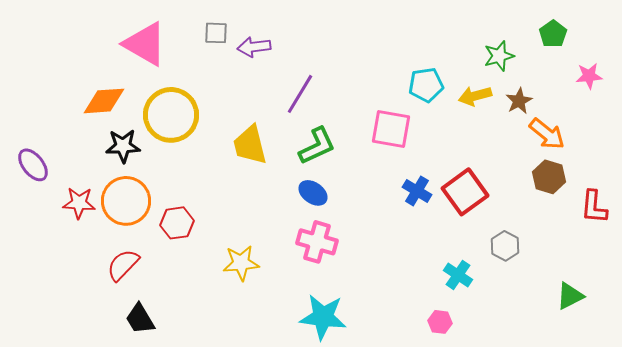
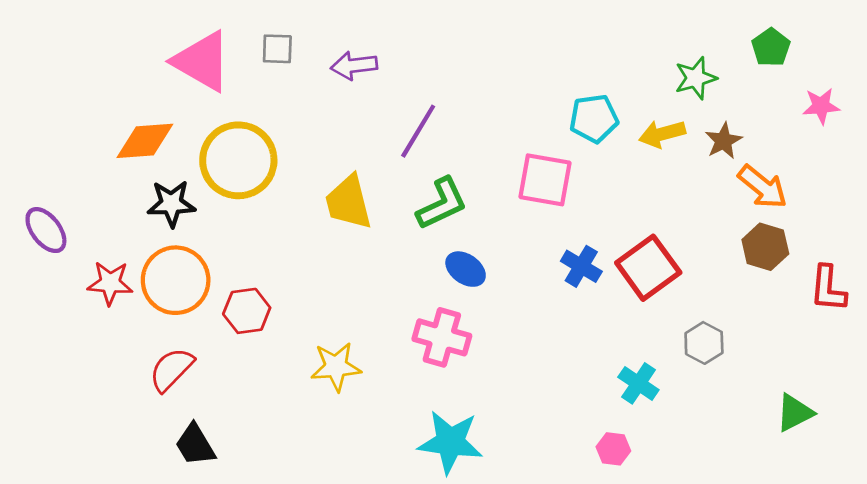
gray square: (216, 33) -> (277, 49), moved
blue ellipse: (313, 193) -> (466, 269), moved

